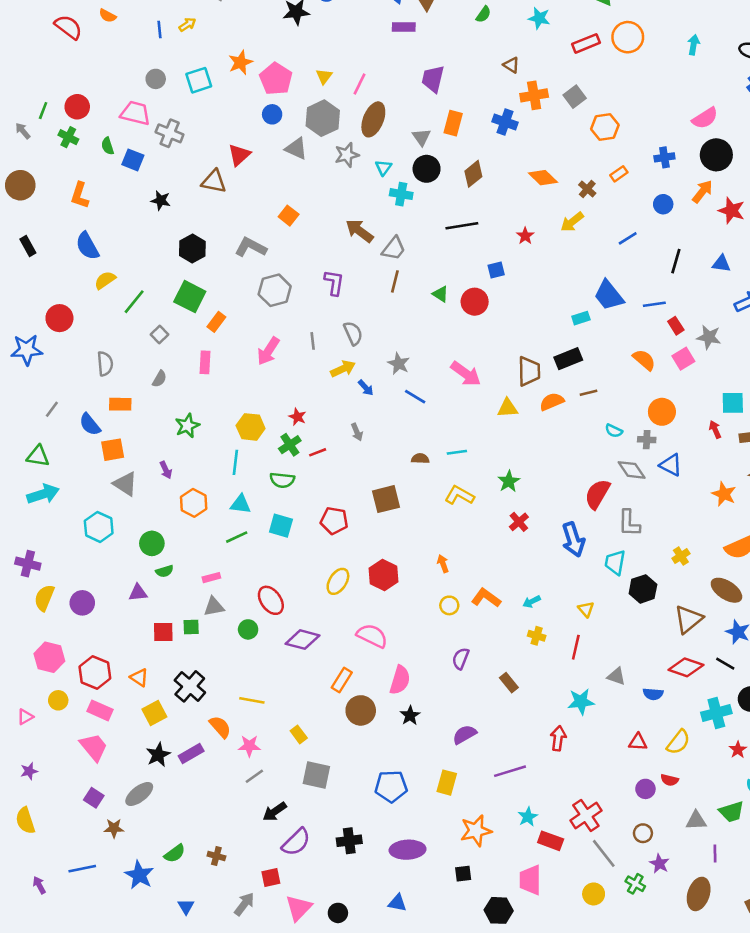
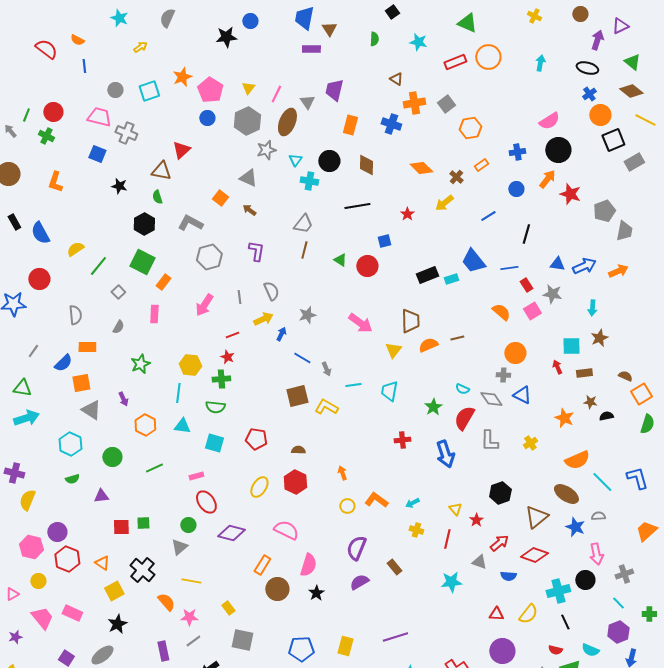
green semicircle: (483, 14) -> (374, 39), turned -32
blue line: (159, 30) -> (84, 66), moved
gray triangle: (421, 137) -> (307, 102), moved
green semicircle: (108, 146) -> (157, 197), moved
gray triangle: (296, 149) -> (248, 178), moved
brown diamond: (473, 174) -> (366, 165), turned -50
brown arrow: (359, 231) -> (249, 210), moved, size x0.6
blue semicircle: (87, 246) -> (40, 233), moved
blue triangle: (721, 264) -> (557, 264), moved
black rectangle: (568, 359) -> (427, 275), moved
gray star: (399, 364) -> (307, 315), turned 30
blue arrow: (366, 388) -> (281, 334), turned -112
blue line: (415, 397) -> (302, 358), moved
yellow triangle: (508, 408) -> (393, 350), turned -48
blue semicircle: (90, 424) -> (63, 363), turned -96
cyan semicircle: (614, 431) -> (462, 389), moved
gray arrow: (357, 432) -> (326, 369), moved
green cross: (290, 445) -> (221, 379), turned 30
red line: (318, 452) -> (232, 335), moved
brown semicircle: (420, 459) -> (298, 450), moved
green star: (509, 481) -> (433, 407), moved
yellow L-shape: (459, 495) -> (326, 407), moved
brown square: (386, 499) -> (297, 396), moved
red cross: (519, 522) -> (402, 440), turned 35
green line: (237, 537) -> (154, 468), moved
yellow cross: (681, 556) -> (530, 443), moved
cyan trapezoid: (615, 562) -> (389, 391), moved
green semicircle: (165, 571) -> (72, 479), moved
pink rectangle: (211, 578) -> (196, 476), moved
purple circle: (82, 603) -> (57, 532), moved
gray triangle: (214, 607) -> (179, 547), moved, turned -30
purple semicircle: (461, 659) -> (356, 548), size x1.4
black line: (725, 664) -> (565, 622), moved, turned 35
pink rectangle: (100, 710) -> (72, 613), moved
purple semicircle: (464, 734) -> (359, 582), moved
red arrow: (558, 738) -> (499, 543), moved, turned 42
pink trapezoid: (94, 747) -> (42, 618), moved
red star: (738, 750) -> (476, 520), moved
purple rectangle: (191, 753) -> (163, 651), moved, turned -72
red semicircle: (670, 780) -> (555, 650), moved
purple circle: (645, 789) -> (502, 651), size x1.6

